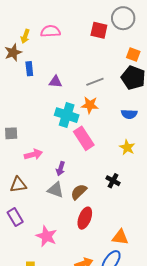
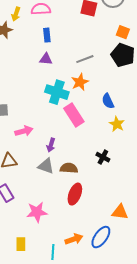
blue rectangle: (29, 69) -> (47, 35), moved
orange star: (90, 105) -> (80, 82), turned -30
blue semicircle: (129, 114) -> (108, 101), moved, turned 63
brown semicircle: (79, 192) -> (69, 168), turned 48
pink star: (46, 236) -> (37, 212), turned -30
orange triangle: (120, 237) -> (120, 212), moved

